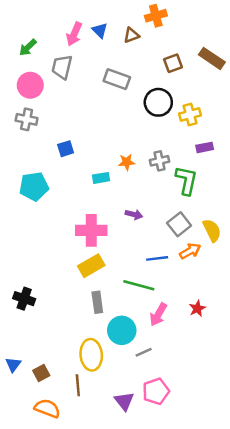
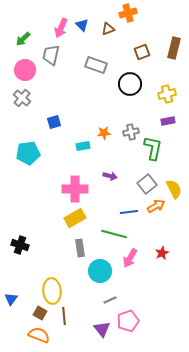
brown rectangle: (212, 58) -> (174, 48), turned 70
yellow cross: (190, 115) -> (167, 94), moved
gray cross: (27, 119) -> (22, 98), turned 30
gray line: (144, 352) -> (110, 300), moved
yellow ellipse: (91, 355) -> (52, 291), moved
brown square: (41, 373) -> (40, 313), moved, turned -32

